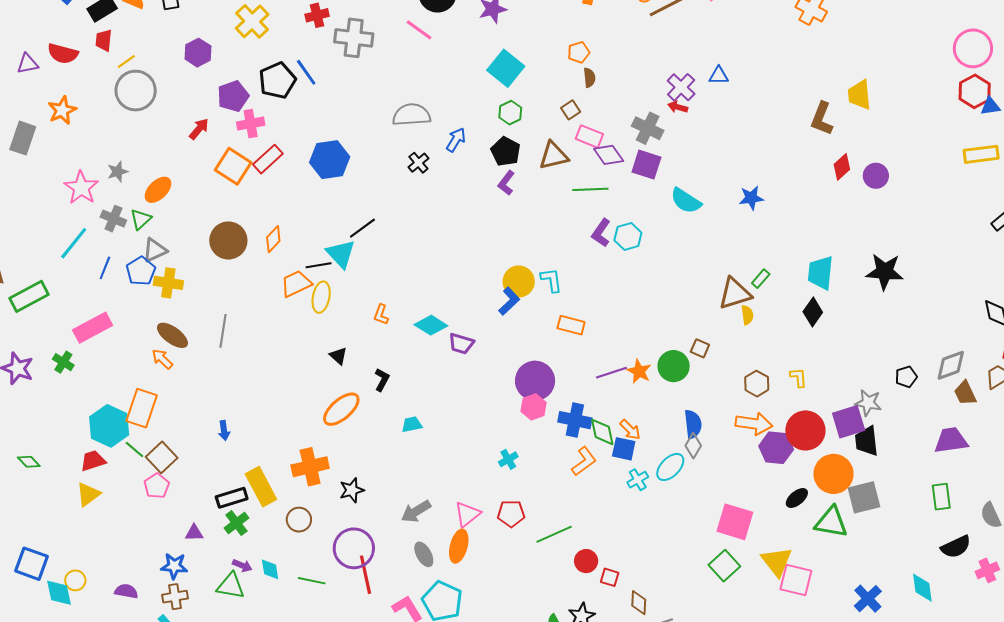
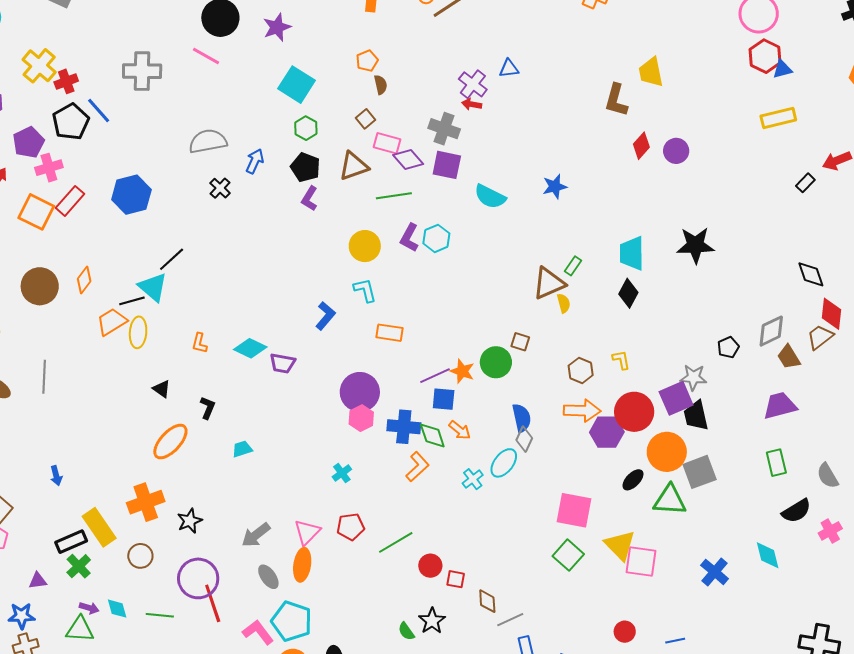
red cross: (317, 15) -> (66, 81), moved
yellow circle: (519, 281) -> (365, 246), moved
blue square: (624, 449) -> (444, 399), moved

